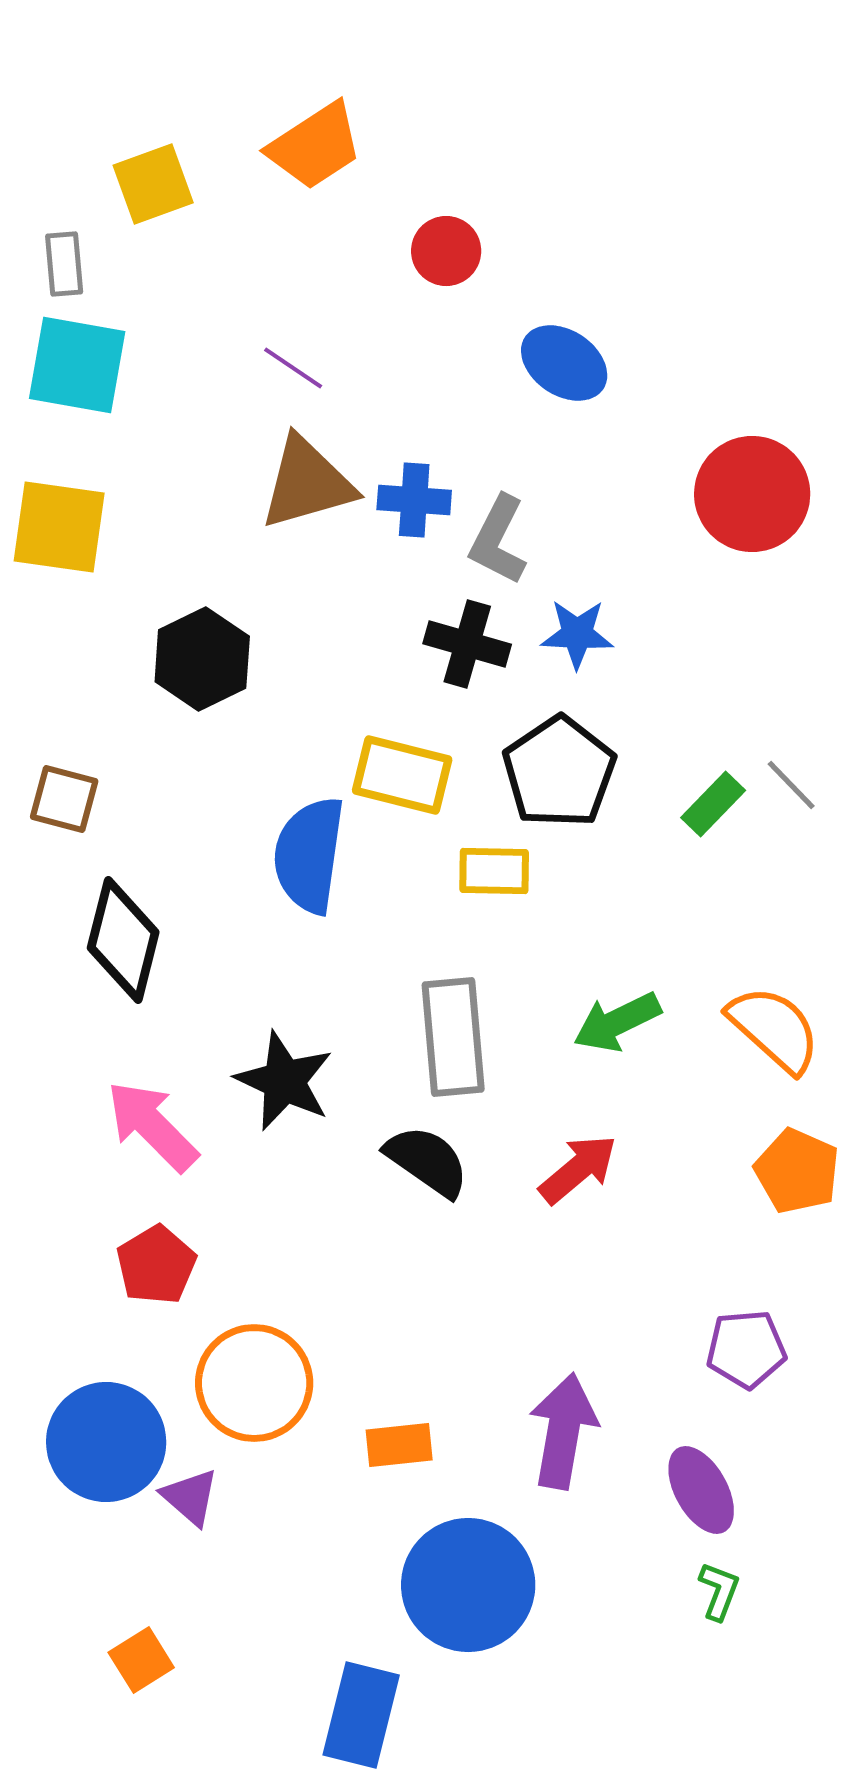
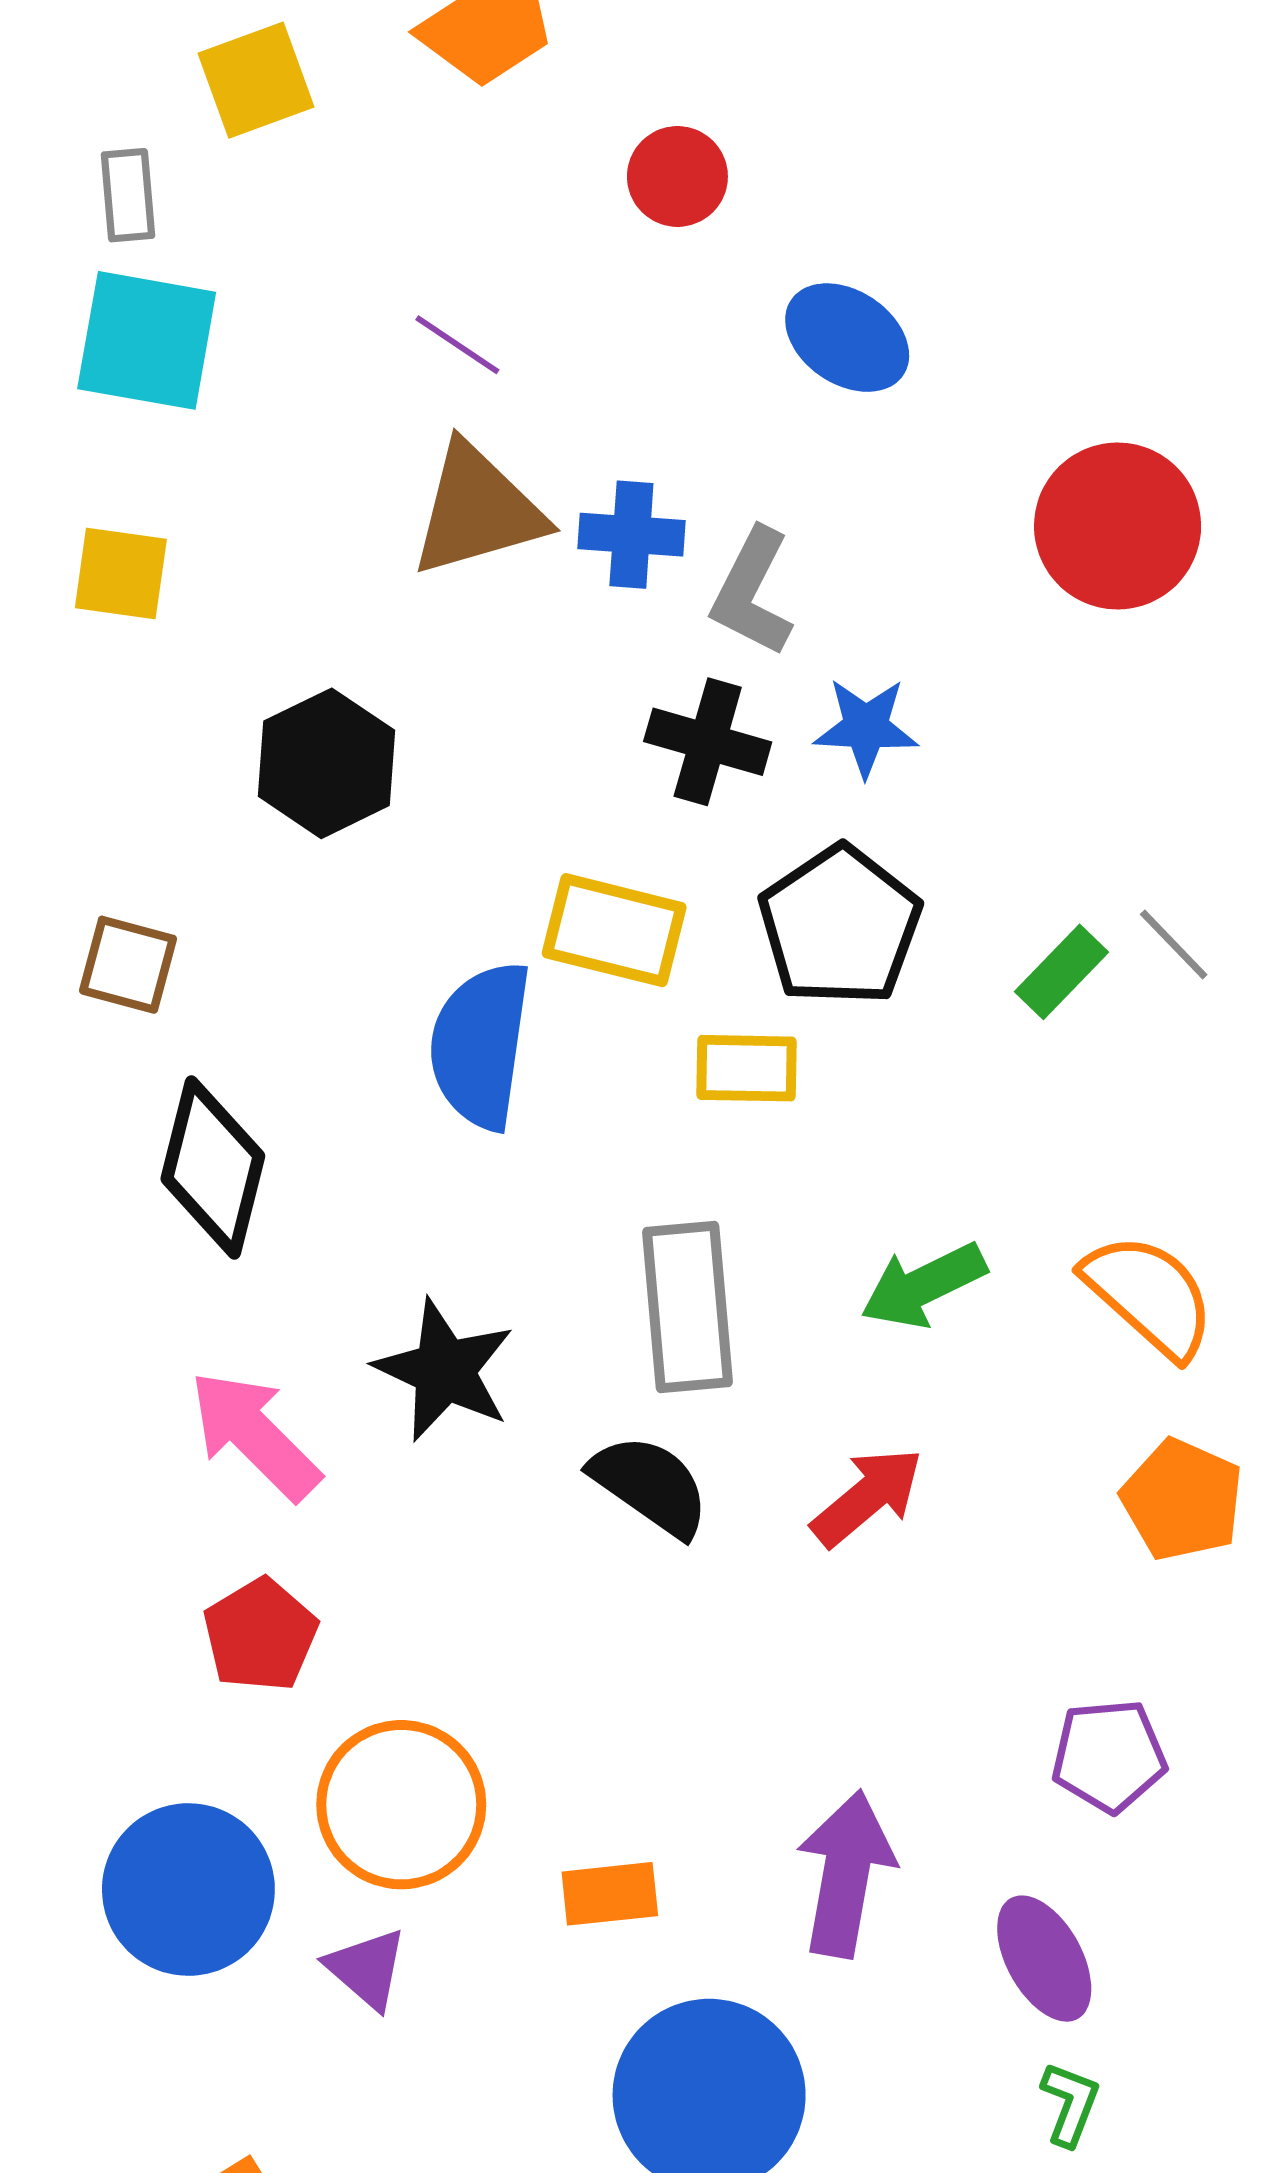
yellow square: (59, 527) -> (121, 573), size x0.7
purple triangle: (190, 1497) -> (367, 1969), moved

